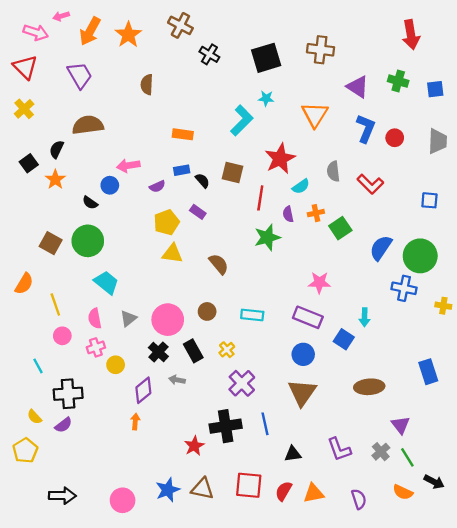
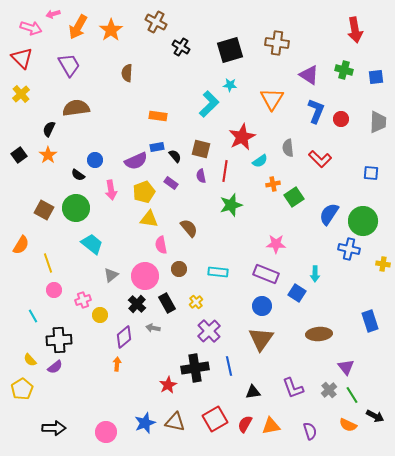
black square: (29, 163) -> (19, 155), moved
pink arrow: (128, 166) -> (111, 190), moved, turned -90
purple semicircle: (157, 186) -> (136, 161), size x1.6
purple semicircle: (288, 214) -> (201, 176), moved
pink semicircle: (95, 318) -> (161, 245), moved
red square: (249, 485) -> (215, 419), turned -35

